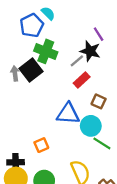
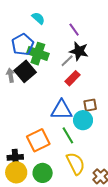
blue pentagon: (32, 25) -> (23, 44), moved
purple line: (99, 34) -> (74, 30), moved
brown square: (99, 101) -> (90, 105), moved, turned -32
green line: (102, 143) -> (68, 135), moved, turned 30
orange square: (41, 145) -> (38, 140), size x1.6

